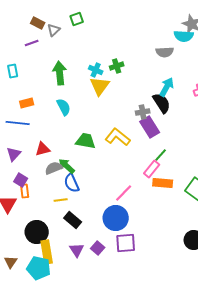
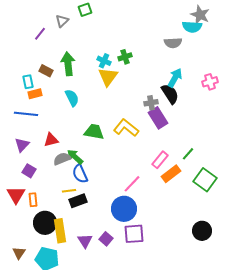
brown rectangle: (38, 23) -> (46, 71), moved
purple line: (32, 43) -> (40, 34), turned -32
cyan rectangle: (13, 71) -> (28, 82), moved
green line: (161, 155) -> (188, 154), moved
orange rectangle: (163, 183) -> (171, 174), turned -42
orange rectangle: (25, 191) -> (33, 200), moved
black rectangle: (73, 220) -> (78, 201), moved, turned -60
yellow rectangle: (47, 252) -> (60, 231), moved

